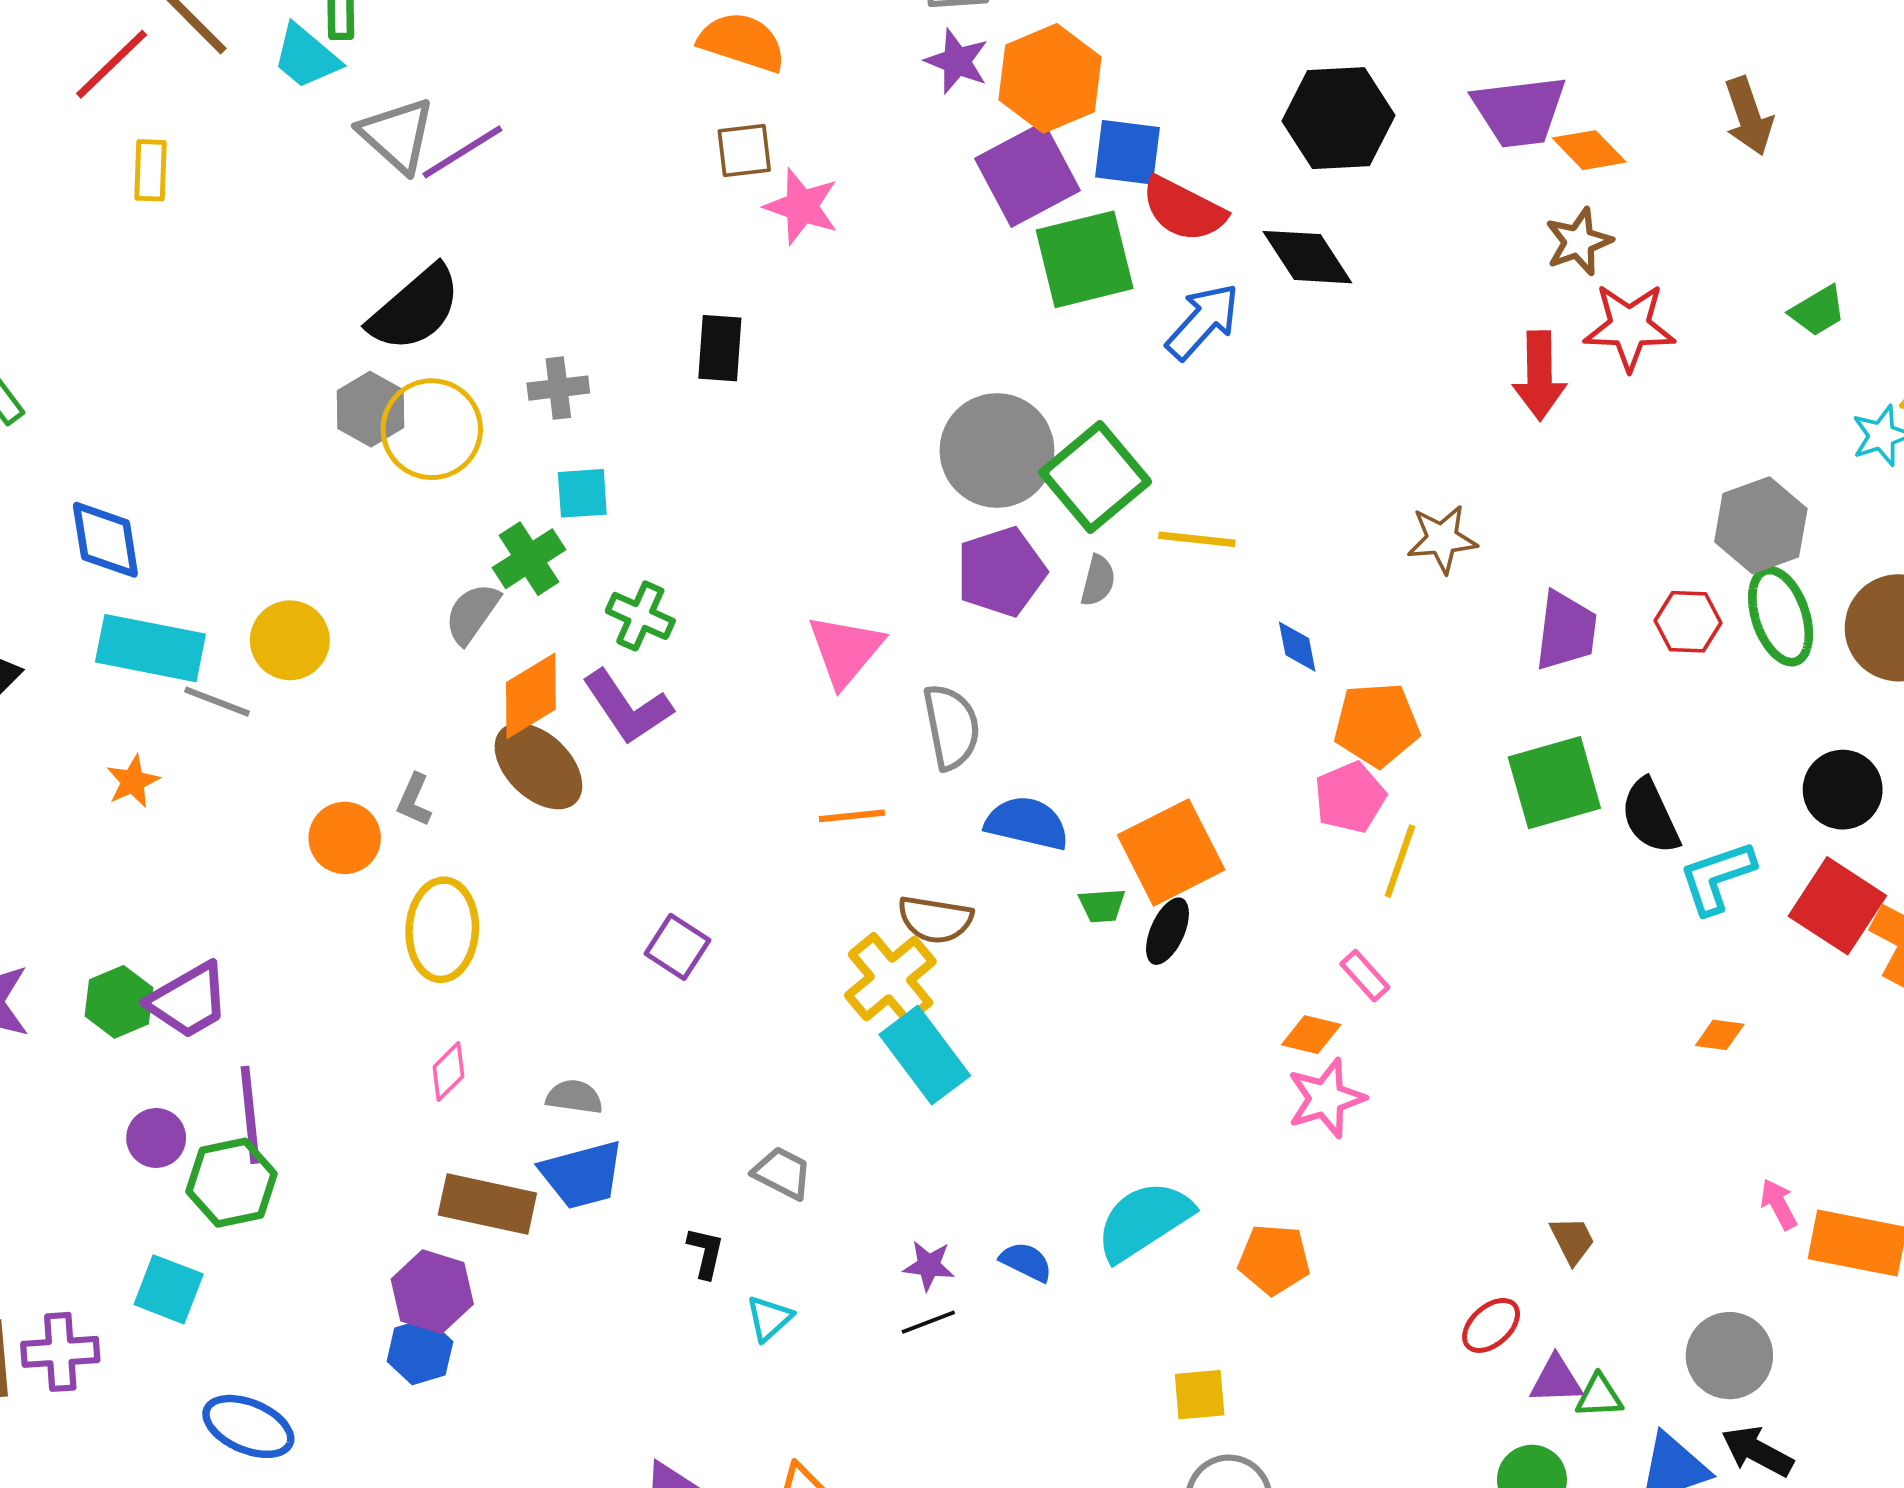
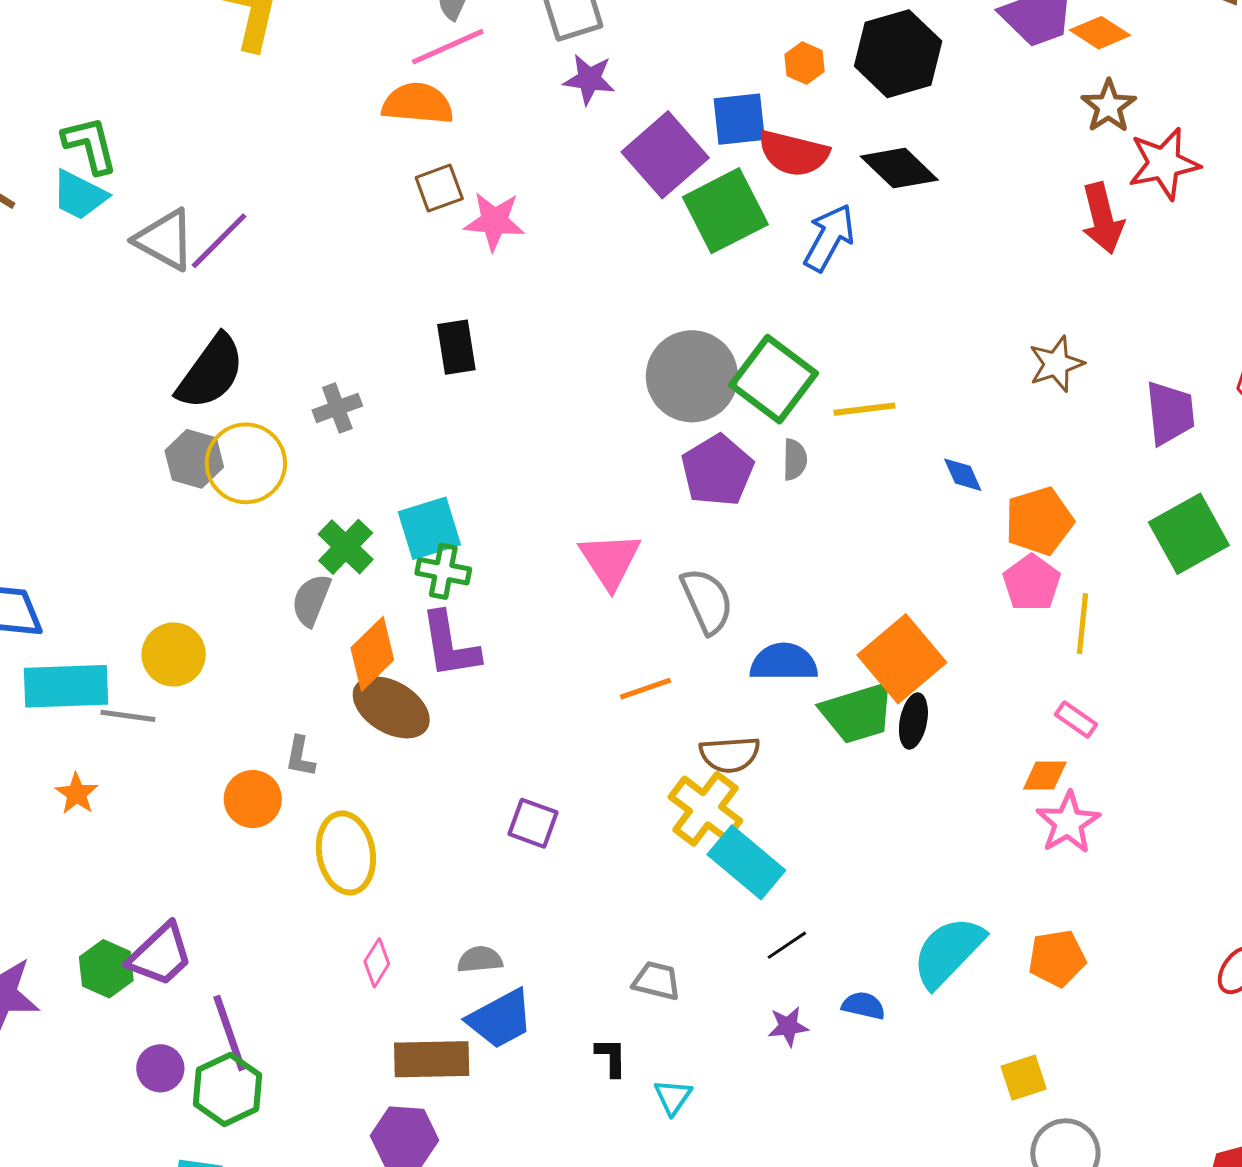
orange hexagon: (1050, 78) -> (805, 63), moved, size x0.5
cyan square: (582, 493) -> (429, 528), moved, size x1.4
purple L-shape: (627, 707) -> (450, 645), turned 38
green trapezoid: (1102, 905) -> (858, 713), size x2.0
black line: (928, 1322) -> (787, 945), moved

